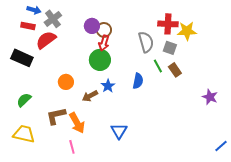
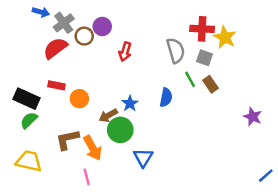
red rectangle: (28, 26) -> (57, 85), moved
purple circle: (92, 26) -> (102, 26), moved
brown circle: (104, 30) -> (84, 36), moved
yellow star: (187, 31) -> (225, 37), turned 30
black rectangle: (22, 58) -> (26, 99), moved
green circle: (100, 60) -> (120, 130), moved

